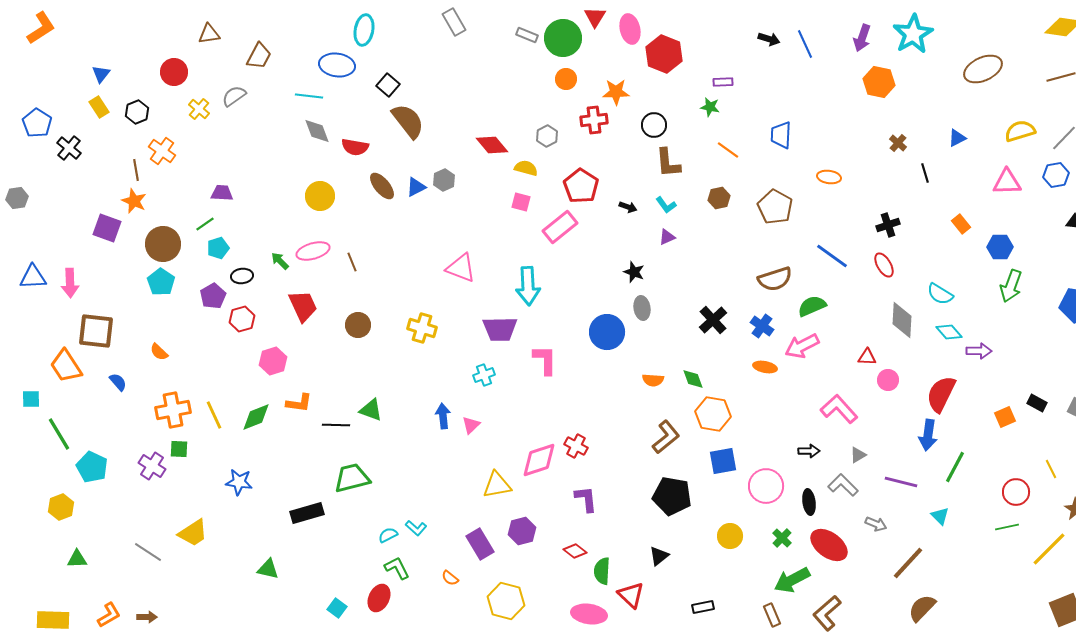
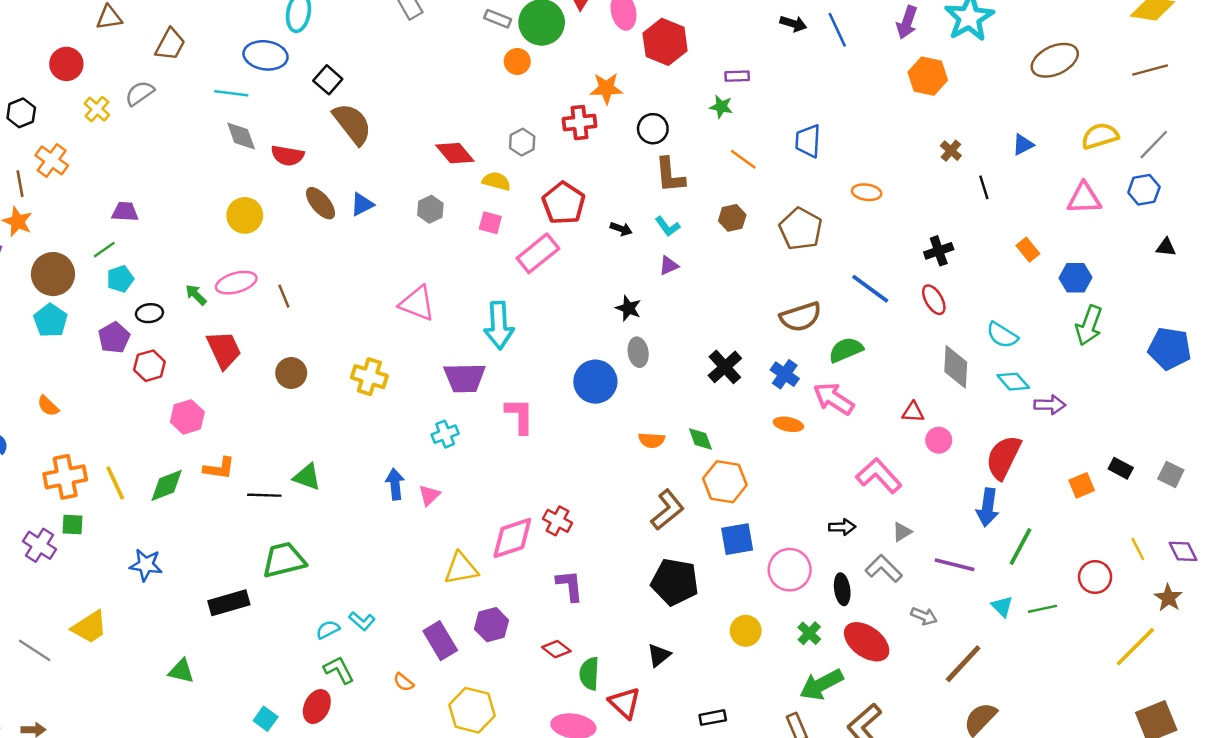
orange circle: (566, 79) -> (517, 61), moved
gray hexagon: (444, 180) -> (430, 209), moved
pink arrow: (802, 346) -> (834, 399), turned 60
green line: (1007, 527) -> (1043, 609), moved

